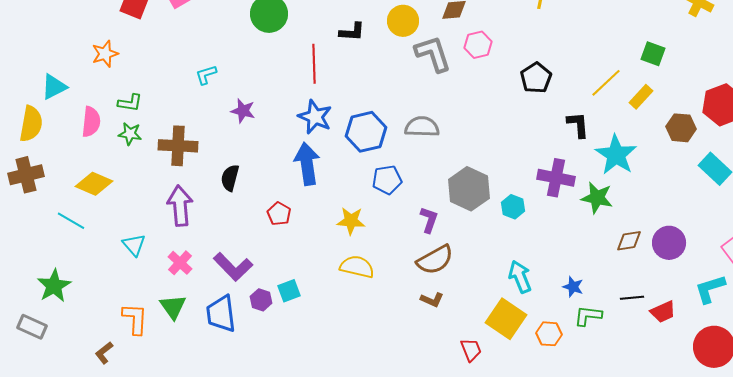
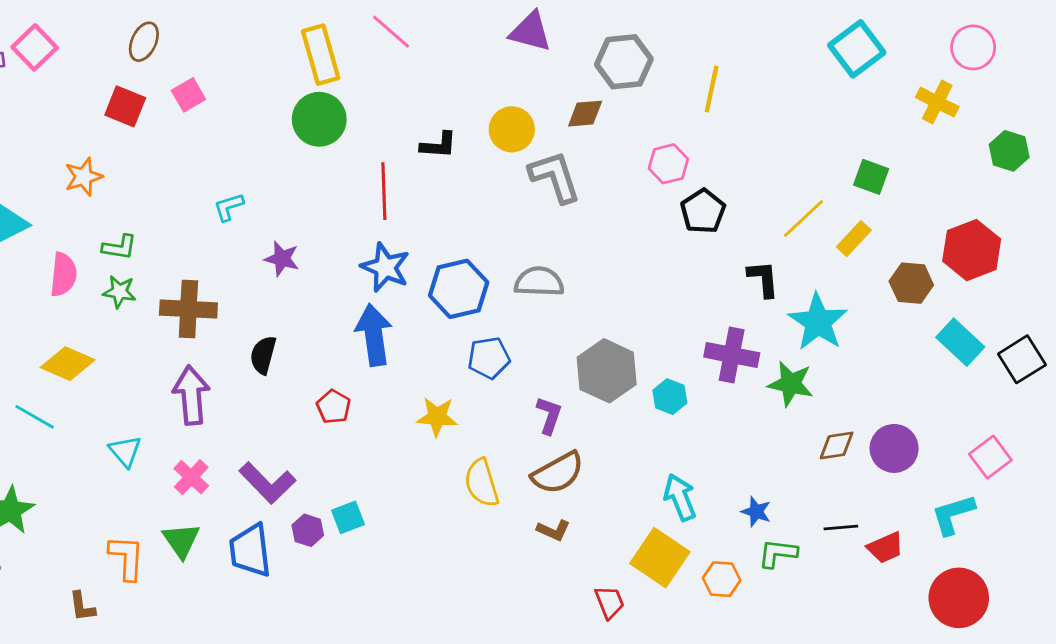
pink hexagon: (478, 45) -> (668, 164), moved
yellow semicircle: (357, 267) -> (482, 483), moved, turned -120
brown L-shape: (104, 353) -> (82, 606), turned -60

